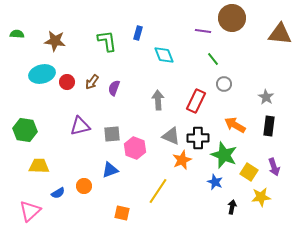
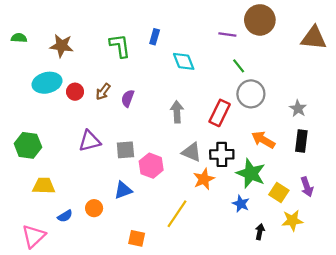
gray circle: (224, 84) -> (251, 94), size x1.6

